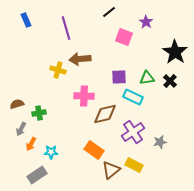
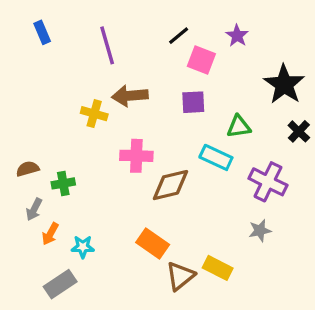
black line: (109, 12) -> (179, 36), moved
purple square: (119, 77) -> (193, 102), moved
black cross: (170, 81) -> (299, 131), moved
purple cross: (133, 132) -> (268, 182), moved, turned -30

